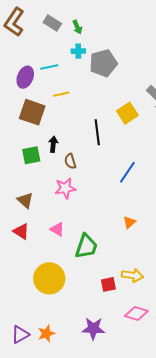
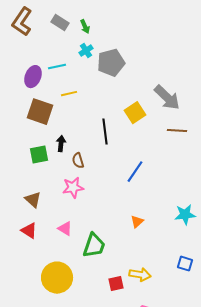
cyan cross: (78, 51) -> (86, 51), turned -32

